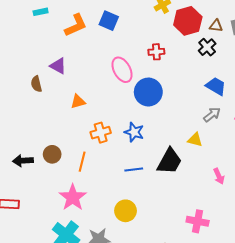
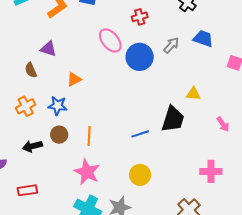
gray arrow: (212, 115) -> (171, 45), moved
blue star: (134, 132) -> (58, 106), moved
orange cross: (101, 133) -> (26, 106), moved

